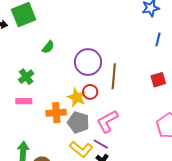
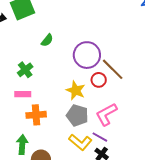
brown line: (114, 76) -> (113, 69), turned -50
red circle: (90, 92) -> (99, 80), moved
orange cross: (56, 113) -> (36, 115), moved

